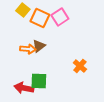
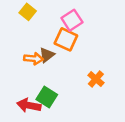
orange square: (40, 18) -> (66, 39), moved
green square: (39, 81) -> (47, 97), turned 30

